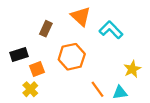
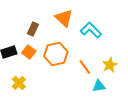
orange square: (37, 69) -> (29, 52), moved, turned -32
orange line: (98, 89) -> (85, 67), moved

